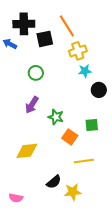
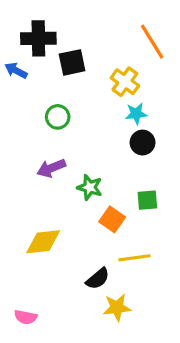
orange line: (67, 26) -> (152, 42), moved
yellow cross: (78, 51) -> (125, 82), turned -36
black circle: (99, 90) -> (143, 143), moved
purple arrow: (32, 105) -> (51, 168), turned 36
black semicircle: (54, 182) -> (98, 279), moved

